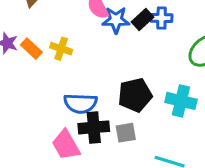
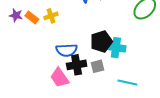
yellow cross: (61, 49) -> (51, 16), turned -32
cyan cross: (181, 101) -> (116, 48), moved

